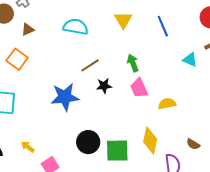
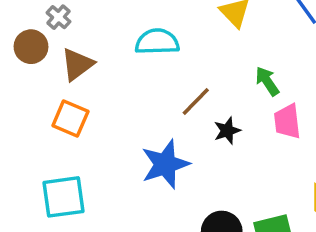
brown triangle: (28, 29) -> (77, 64), size x1.5
pink trapezoid: (139, 88) -> (287, 121), turned 30

